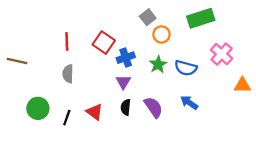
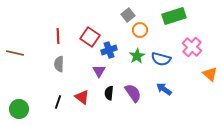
purple triangle: (123, 82) -> (99, 71), moved
orange triangle: (242, 85) -> (210, 74), turned 42
green circle: (38, 108) -> (19, 109), moved

